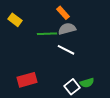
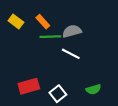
orange rectangle: (63, 13) -> (43, 22), moved
white square: (72, 87) -> (58, 94), moved

